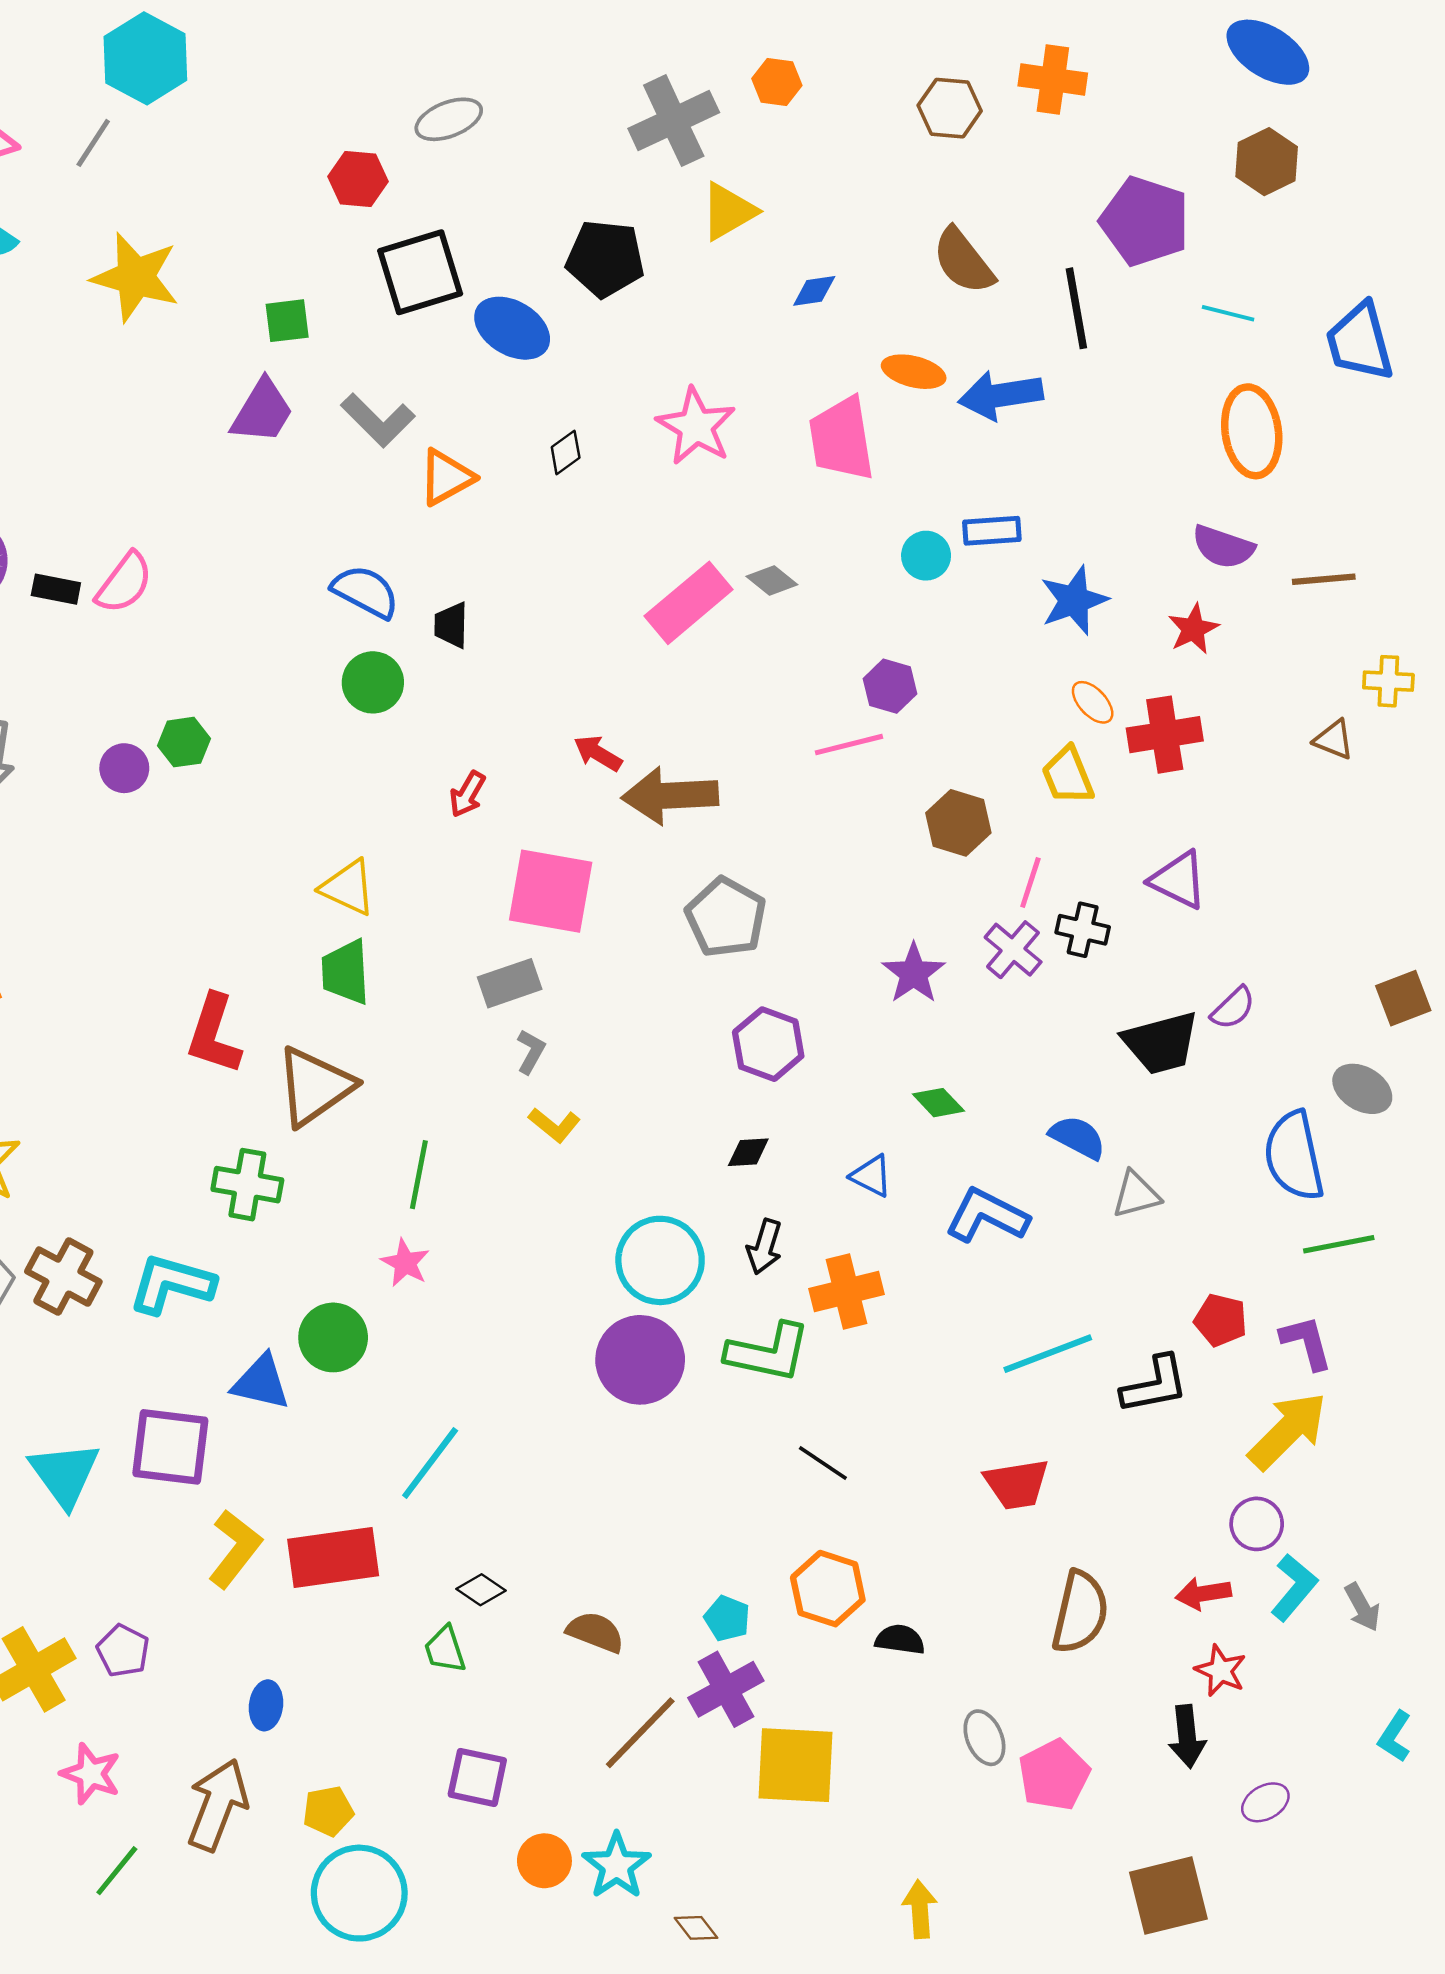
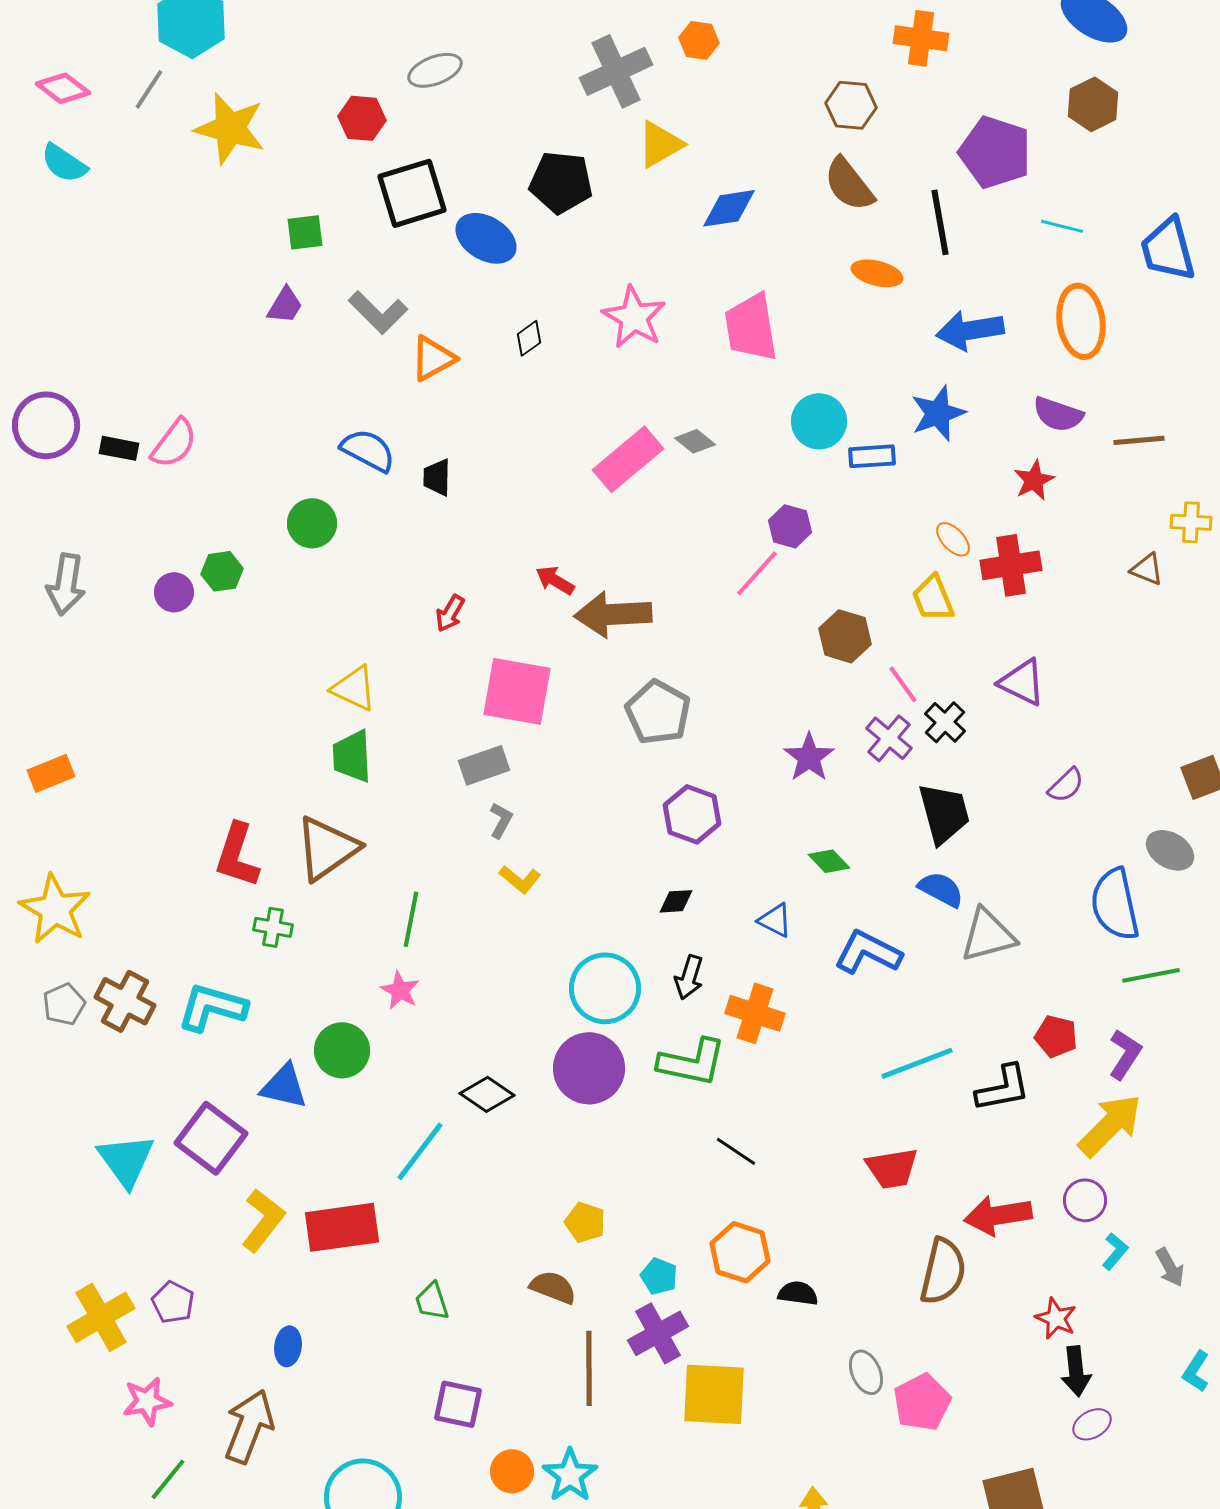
brown hexagon: (950, 108) -> (851, 105), moved
yellow star: (135, 277) -> (230, 128), moved
blue diamond: (814, 291) -> (729, 208), size x1.5
orange ellipse: (914, 372) -> (877, 273), moved
blue arrow: (1001, 395) -> (970, 330), moved
purple trapezoid: (262, 411) -> (285, 305), size x0.7
blue rectangle: (992, 531) -> (872, 456), moved
cyan circle: (926, 556) -> (819, 421), size x1.4
blue star: (1074, 600) -> (938, 413), moved
green circle: (373, 682) -> (312, 523), moved
pink line: (849, 745) -> (757, 573), turned -34
pink line: (1030, 883) -> (903, 684), turned -54
black cross: (1083, 930) -> (945, 722), turned 30
red L-shape: (214, 1034) -> (237, 855), moved
black trapezoid: (1161, 1043) -> (944, 813), moved, turned -90
green cross: (247, 1185) -> (273, 927), size x0.7
gray triangle: (1136, 1195) -> (988, 935), size x1.4
orange cross: (846, 1291) -> (755, 1013), turned 32
purple L-shape: (1306, 1342) -> (1125, 1054), turned 48
purple square: (170, 1447) -> (211, 1138), turned 30
cyan L-shape: (1294, 1587) -> (1115, 1251), size x0.7
black diamond: (481, 1590) -> (487, 1094), moved, size x1.4
red arrow: (1203, 1594) -> (998, 1215), moved, size x1.5
brown line: (640, 1733) -> (589, 1368), turned -44
black arrow: (1187, 1736) -> (1076, 1371), moved
pink star: (91, 1774) -> (147, 1401), turned -30
yellow pentagon: (328, 1811) -> (585, 1222), moved, turned 30

